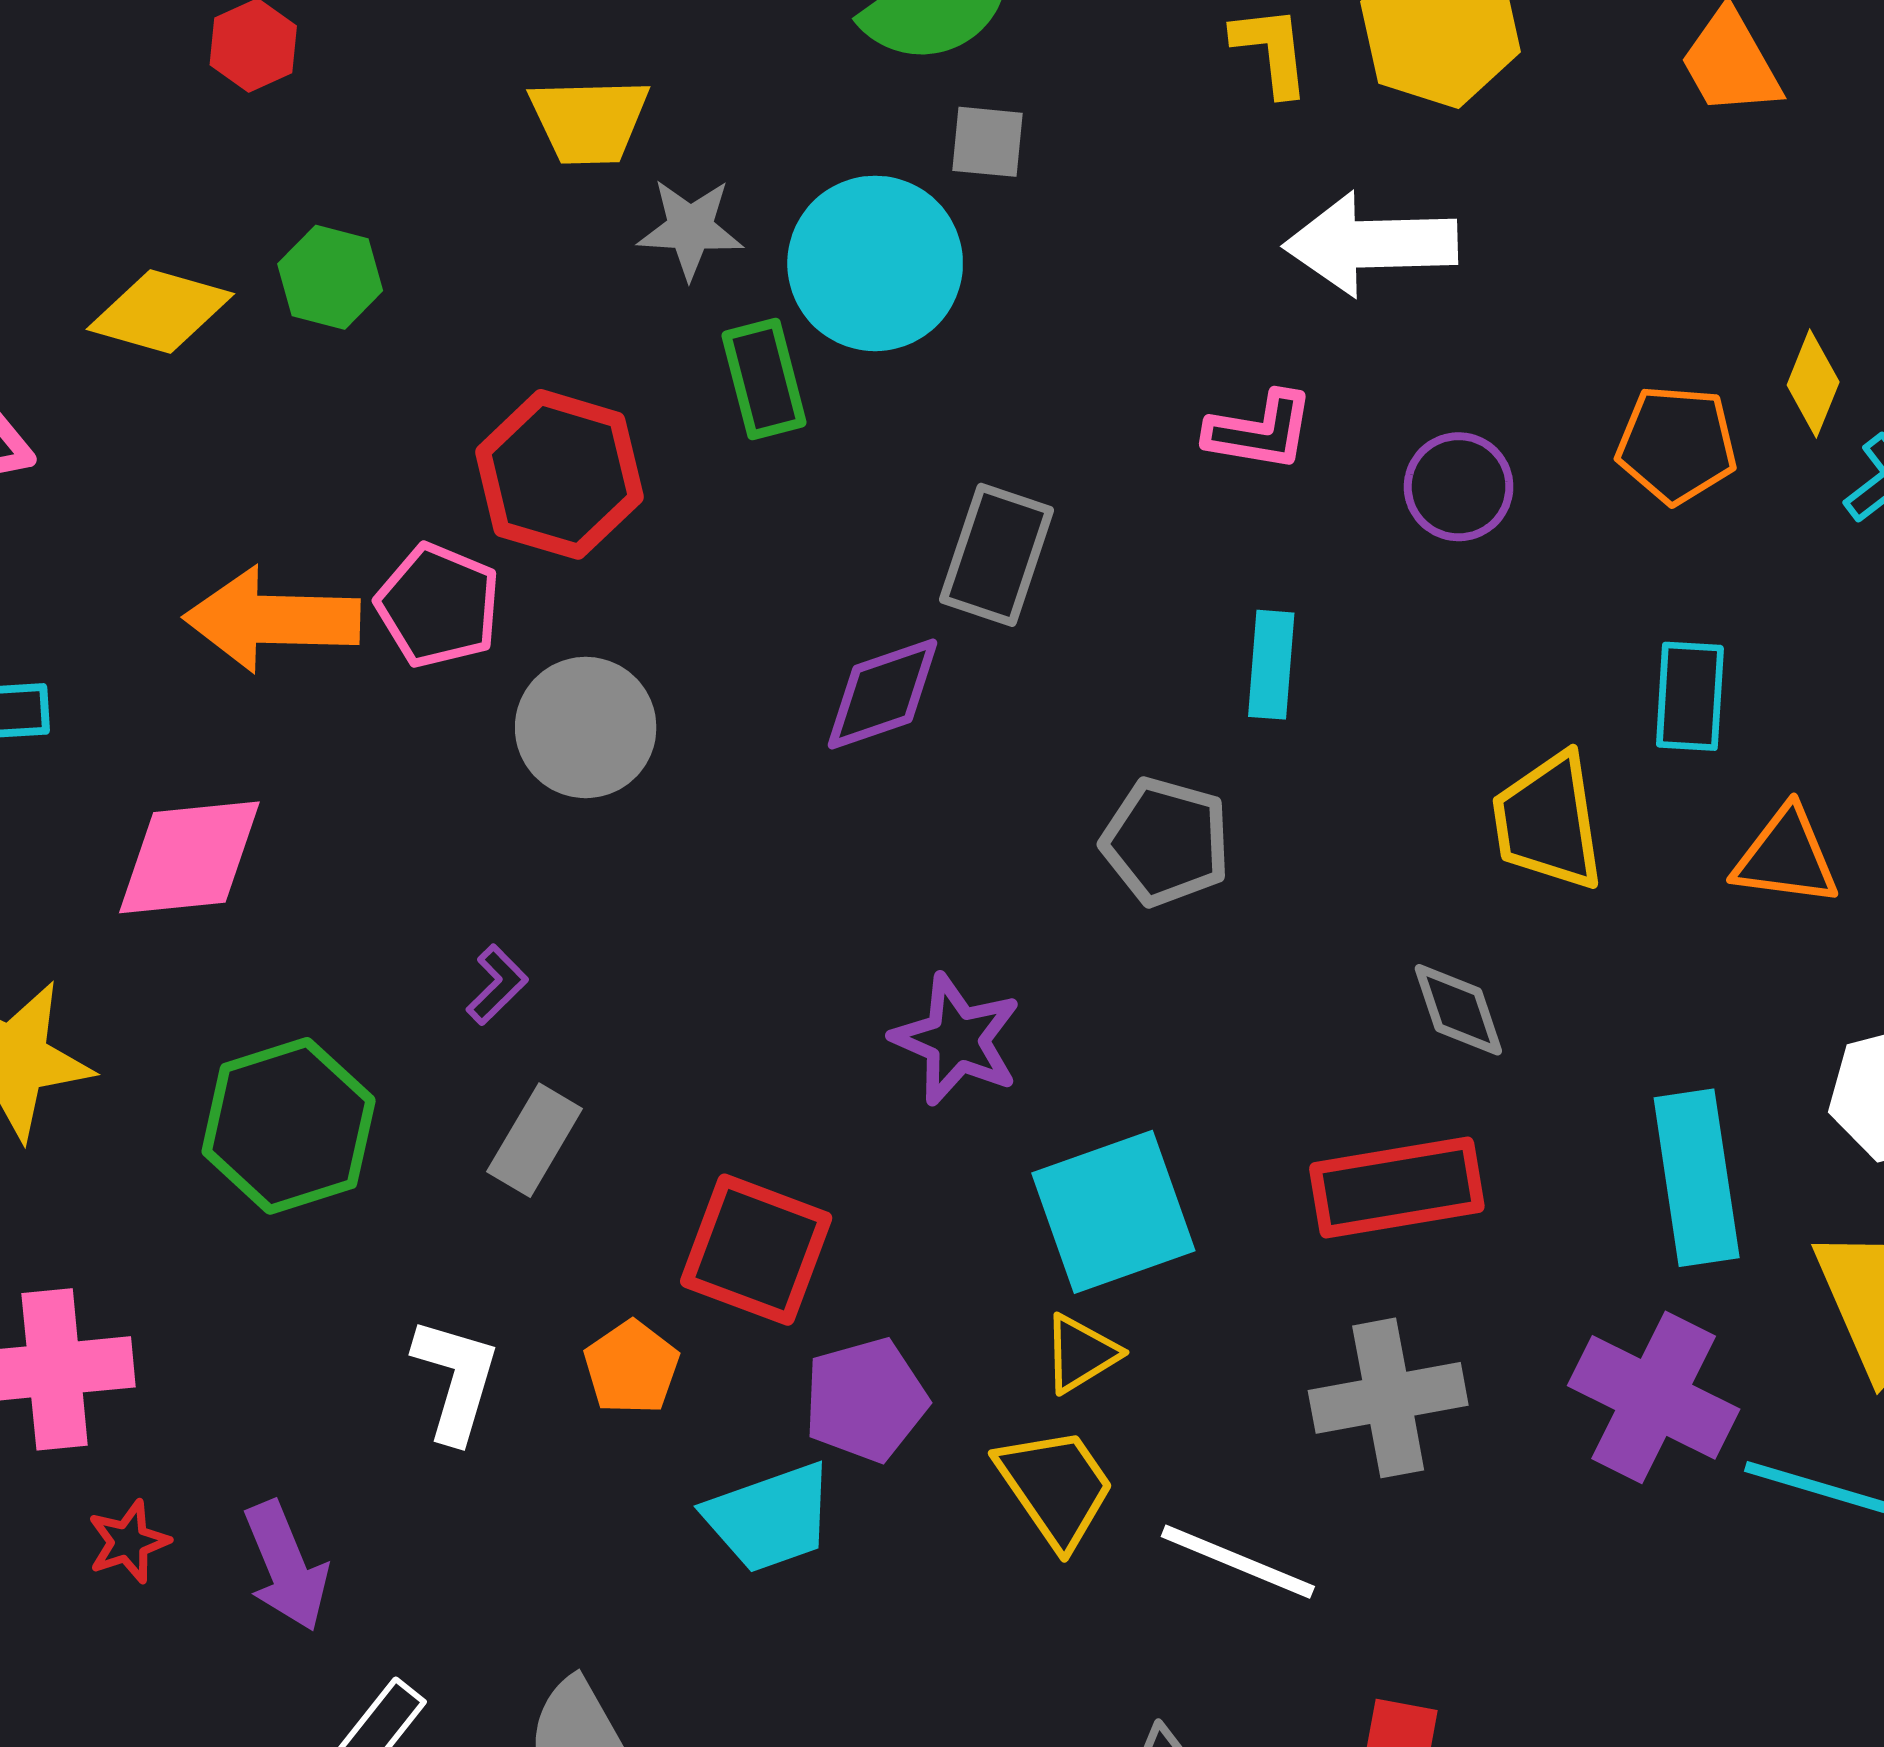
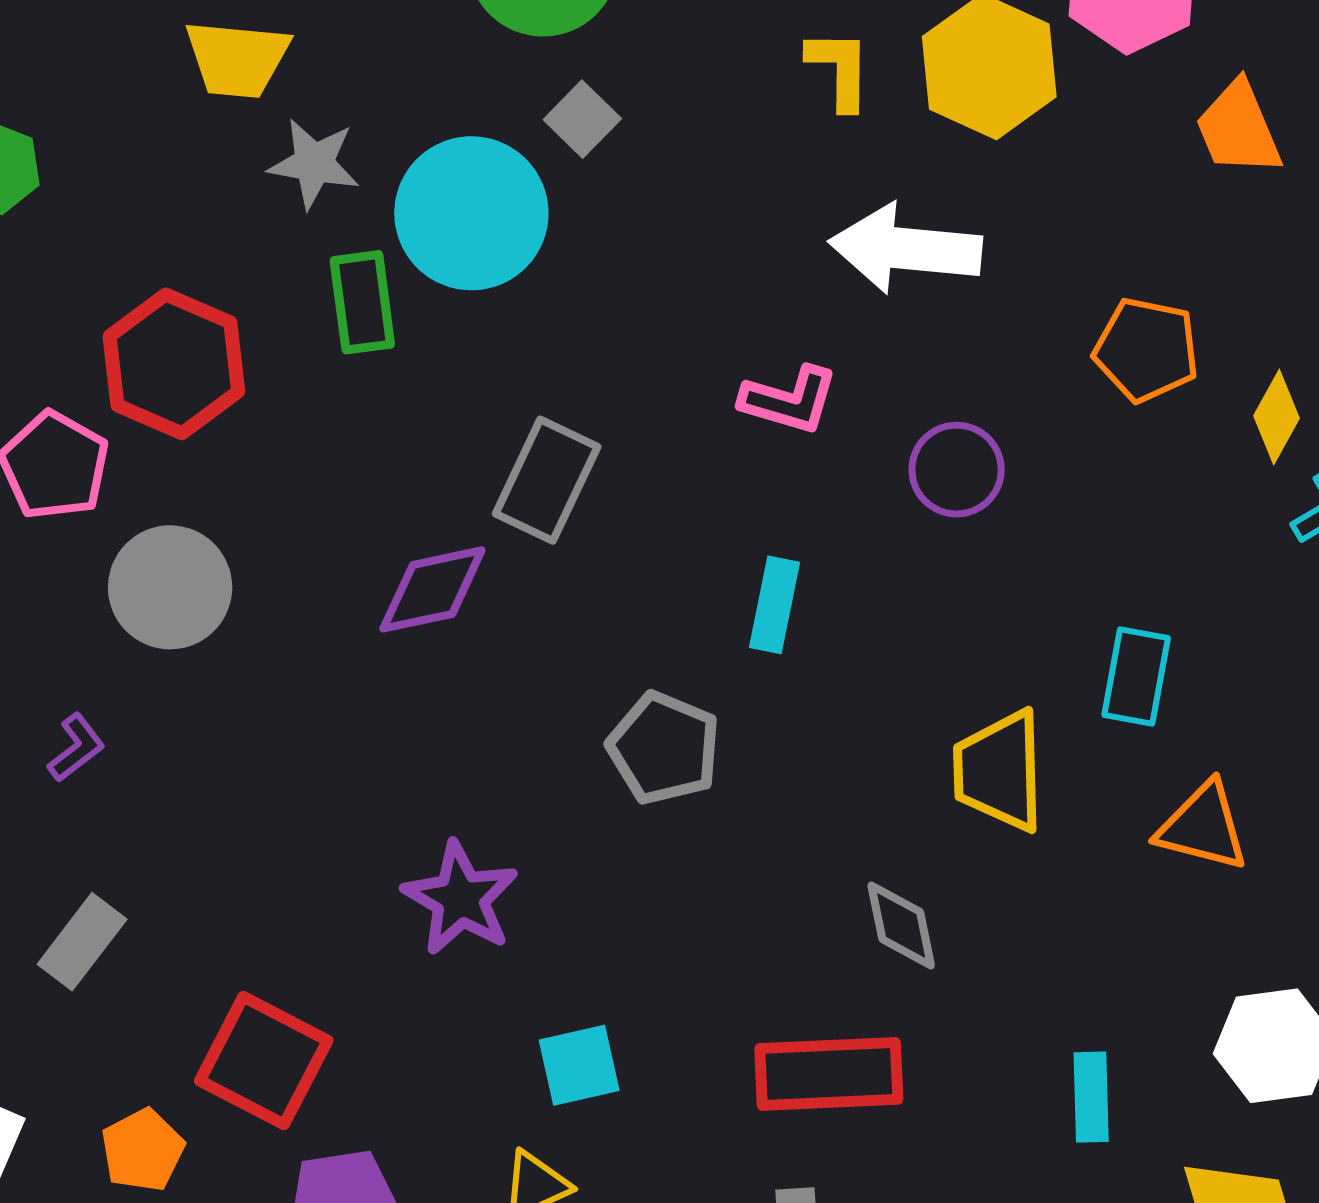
gray square: (988, 142) -> (582, 119), turned 32
orange pentagon: (1677, 444) -> (1146, 350), moved
purple L-shape: (497, 985) -> (76, 748), moved
cyan rectangle: (1697, 1178) -> (1091, 1097), size x0.6
cyan square: (1113, 1212) -> (579, 1065), size x0.6

